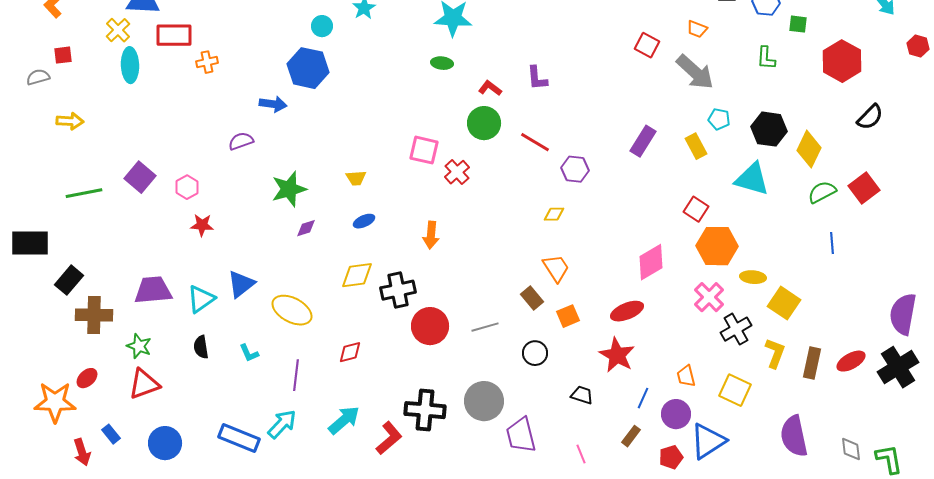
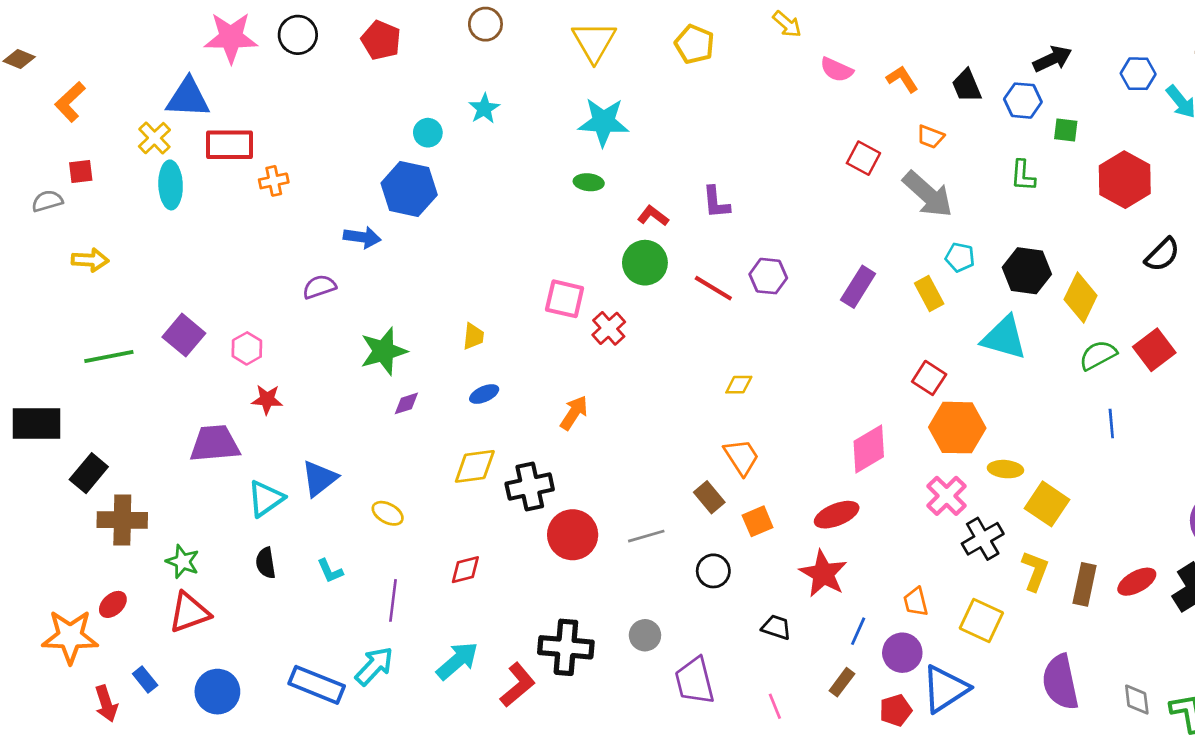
purple hexagon: (575, 169) -> (768, 276), moved
yellow trapezoid: (356, 178) -> (473, 336), turned -80
orange arrow: (431, 235) -> (574, 413), turned -152
purple trapezoid: (153, 290) -> (215, 444), moved
yellow ellipse: (292, 310) -> (388, 513), size x0.6
gray circle: (484, 401) -> (645, 635), size x0.6

